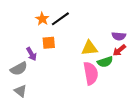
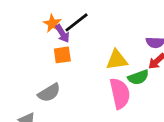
purple arrow: (31, 54) -> (62, 34), moved
gray semicircle: (19, 69) -> (49, 93), moved

